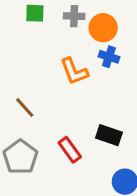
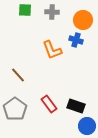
orange circle: (103, 28) -> (83, 20), moved
black rectangle: (109, 135) -> (76, 106), moved

